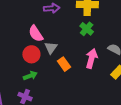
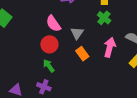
gray triangle: (51, 48) -> (77, 33), moved
green arrow: (30, 76) -> (49, 66), turned -104

